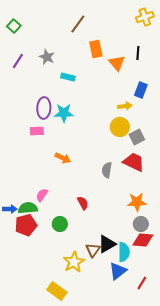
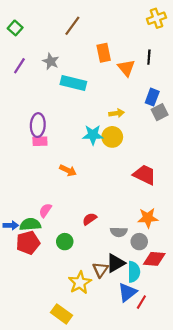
brown line: (78, 24) -> (72, 26), moved
cyan rectangle: (68, 77) -> (73, 83), size x1.6
yellow arrow: (125, 106) -> (117, 113), moved
purple ellipse: (44, 108) -> (38, 125), moved
cyan star: (64, 113) -> (93, 135), moved
yellow circle: (120, 127) -> (112, 137), moved
gray square: (137, 137) -> (160, 112), moved
gray semicircle: (107, 170) -> (119, 232), moved, turned -98
red semicircle: (83, 203) -> (90, 219), turned -96
gray circle: (141, 224) -> (139, 242), moved
red line: (142, 283) -> (141, 302), moved

